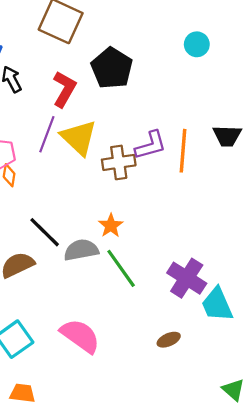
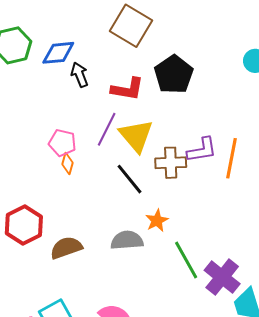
red L-shape: (64, 89) -> (127, 89), turned 64
black line: (45, 232) -> (129, 179), moved
green line: (121, 268) -> (186, 260), moved

